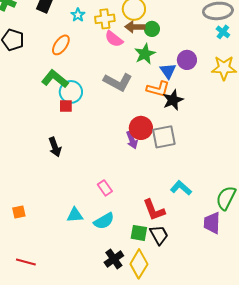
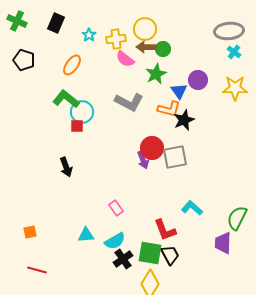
green square: (139, 233) -> (150, 253), size x1.4
black cross: (114, 259) -> (123, 259), moved
red line: (26, 262) -> (37, 270), moved

